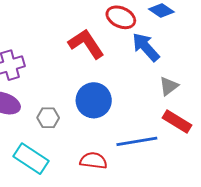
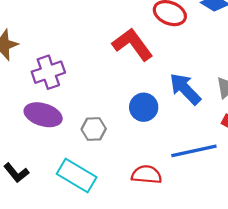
blue arrow: (146, 47) -> (185, 89), moved
blue circle: (94, 100) -> (144, 107), size x0.7

